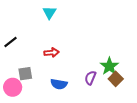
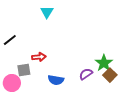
red arrow: (52, 53) -> (39, 57), moved
purple semicircle: (90, 78) -> (86, 74), turned 32

